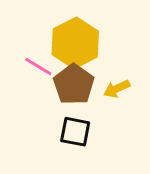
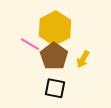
yellow arrow: (117, 89) -> (83, 59), turned -36

